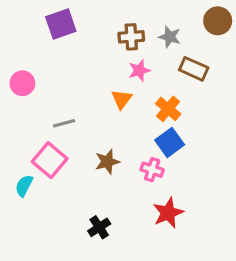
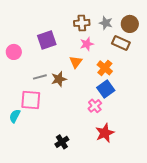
brown circle: (218, 21) -> (130, 24), moved
purple square: (61, 24) -> (47, 40), moved
pink square: (50, 160) -> (31, 100), turned -35
brown star: (107, 162) -> (59, 79), moved
pink cross: (152, 170) -> (95, 106), turned 32

